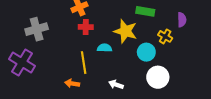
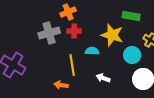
gray cross: (37, 29) -> (49, 33), moved
white arrow: (116, 85) -> (103, 78), moved

